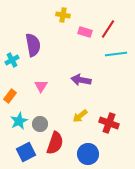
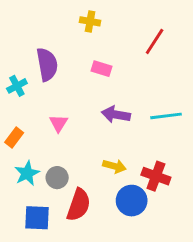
pink rectangle: (85, 32) -> (102, 69), moved
cyan line: (116, 54) -> (166, 116), moved
yellow arrow: (80, 116) -> (114, 166), turned -126
blue square: (26, 152) -> (37, 218), turned 30
blue circle: (88, 154) -> (132, 201), moved

